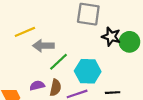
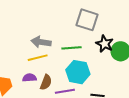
yellow line: (25, 32) -> (38, 58), moved
green line: (59, 62) -> (72, 48), moved, turned 30

